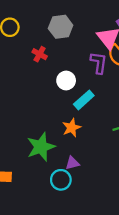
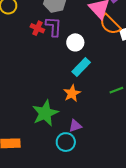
purple L-shape: (99, 63) -> (54, 27), moved
white circle: (66, 80) -> (75, 42), moved

